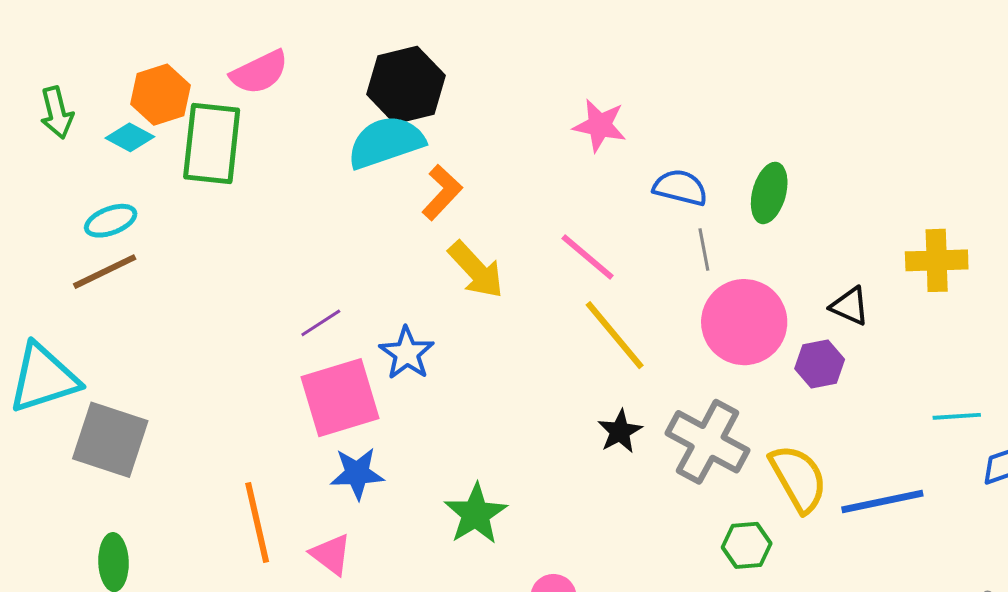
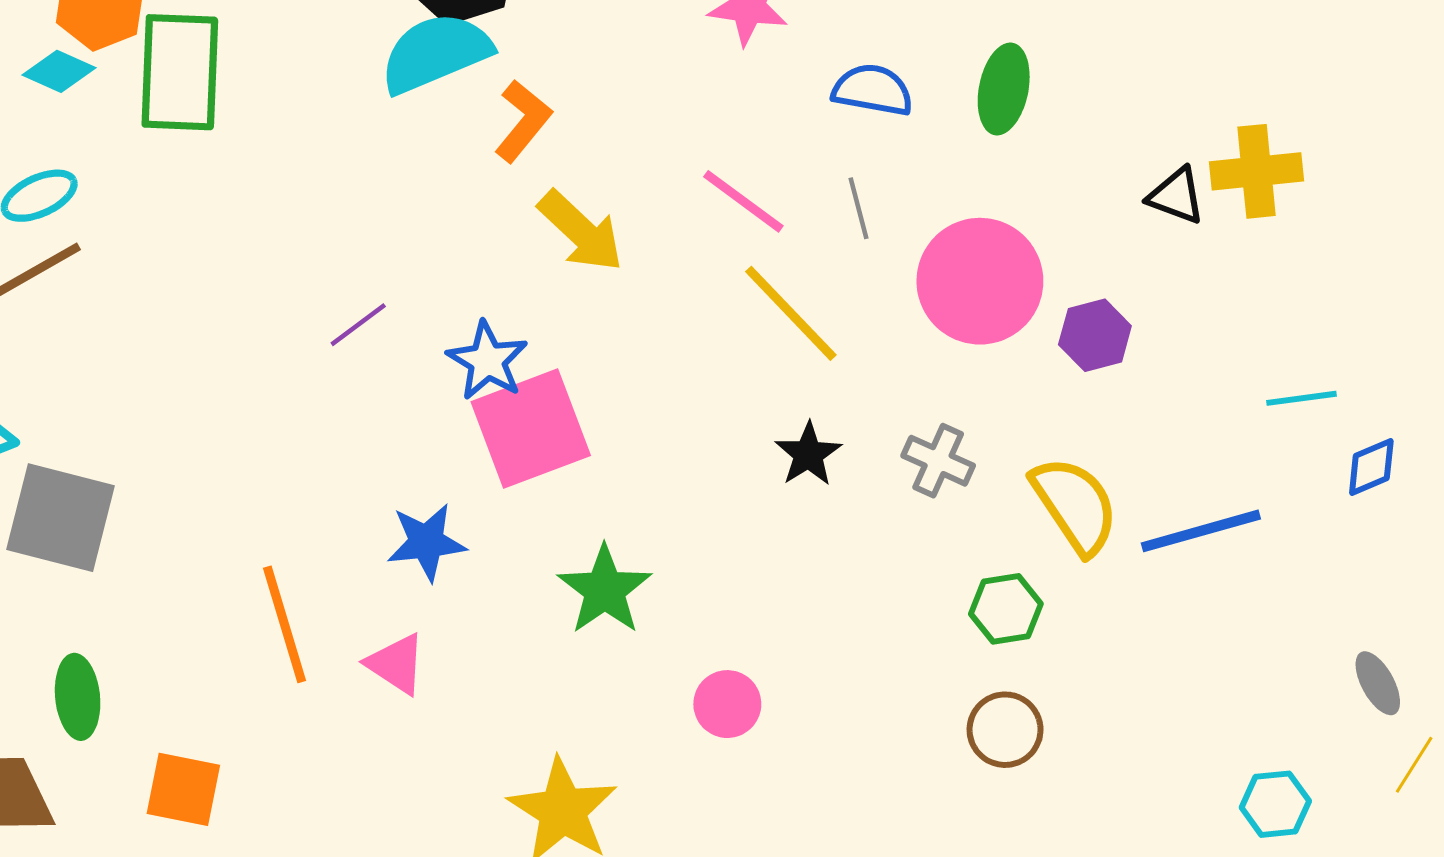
gray line: (704, 250) -> (858, 208), moved
black triangle: (850, 306) -> (1176, 196), moved
pink square: (340, 398) -> (531, 429), moved
gray cross: (708, 442) -> (938, 461), size x0.6

